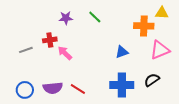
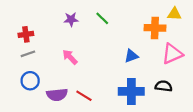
red cross: (50, 40) -> (26, 34), moved
black semicircle: (152, 80) -> (164, 86), turned 42
blue circle: (25, 90) -> (30, 81), moved

